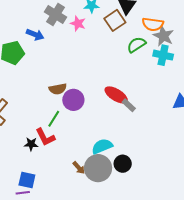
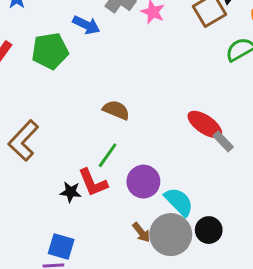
brown semicircle: (58, 89) -> (116, 110), turned -150
purple circle: (73, 100) -> (143, 182), moved
cyan semicircle: (102, 146) -> (179, 202), turned 65

